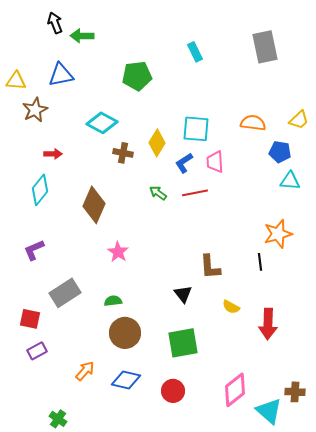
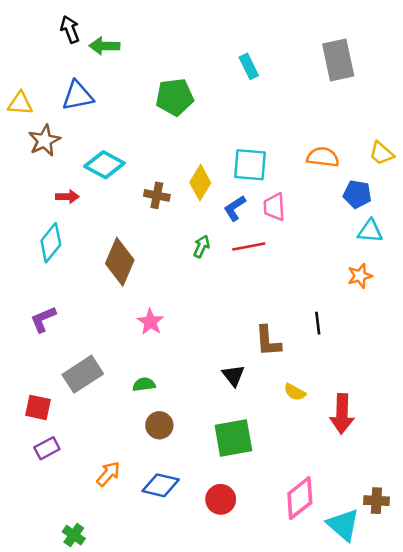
yellow trapezoid: (299, 120) -> (382, 153), turned 85
cyan diamond: (102, 123) -> (104, 165), moved
green arrow: (158, 193) -> (202, 246), turned 78
orange star: (278, 234) -> (360, 276), moved, size x0.7
black line: (260, 262) -> (318, 323), moved
brown circle: (125, 333) -> (159, 425), size x0.7

